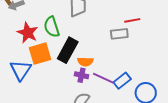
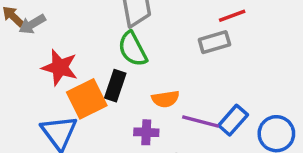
green semicircle: (52, 27) -> (133, 49), moved
black rectangle: (68, 50) -> (115, 86), moved, size x0.7
purple cross: (82, 75) -> (146, 132), moved

